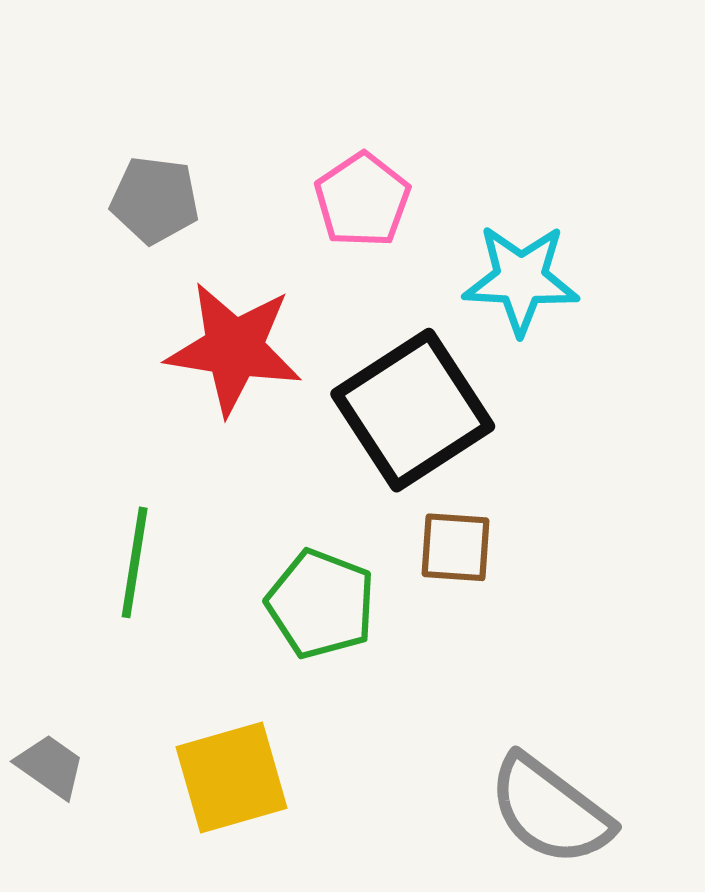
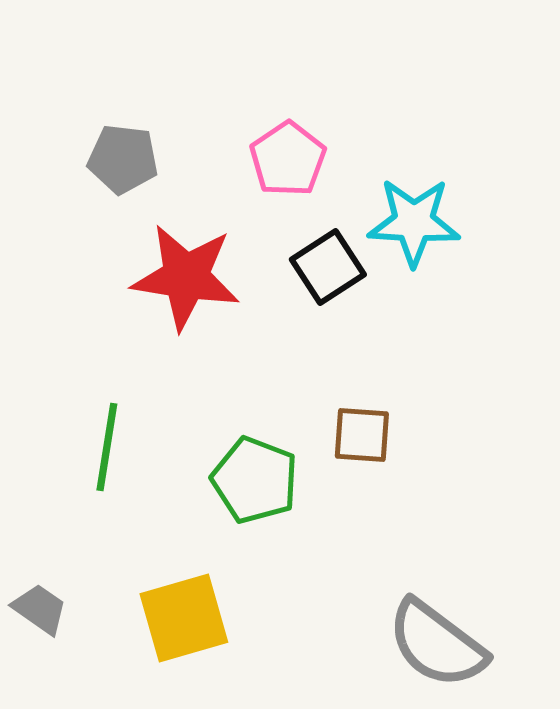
black square: (413, 410) -> (328, 267), moved, size x0.6

